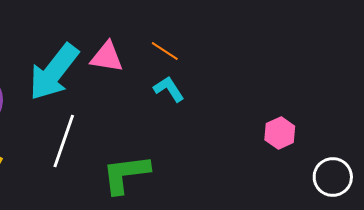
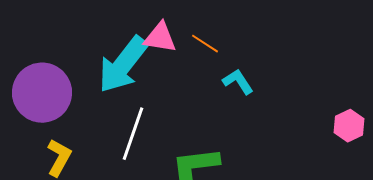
orange line: (165, 51) -> (205, 44), moved
pink triangle: (107, 57) -> (160, 38), moved

